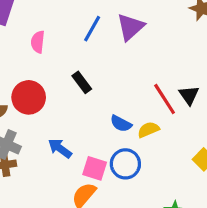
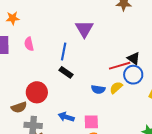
blue line: (92, 29) -> (64, 51), moved
pink semicircle: (38, 42) -> (29, 44), moved
red line: (165, 99) -> (120, 66), turned -55
blue circle: (125, 164) -> (133, 75), moved

